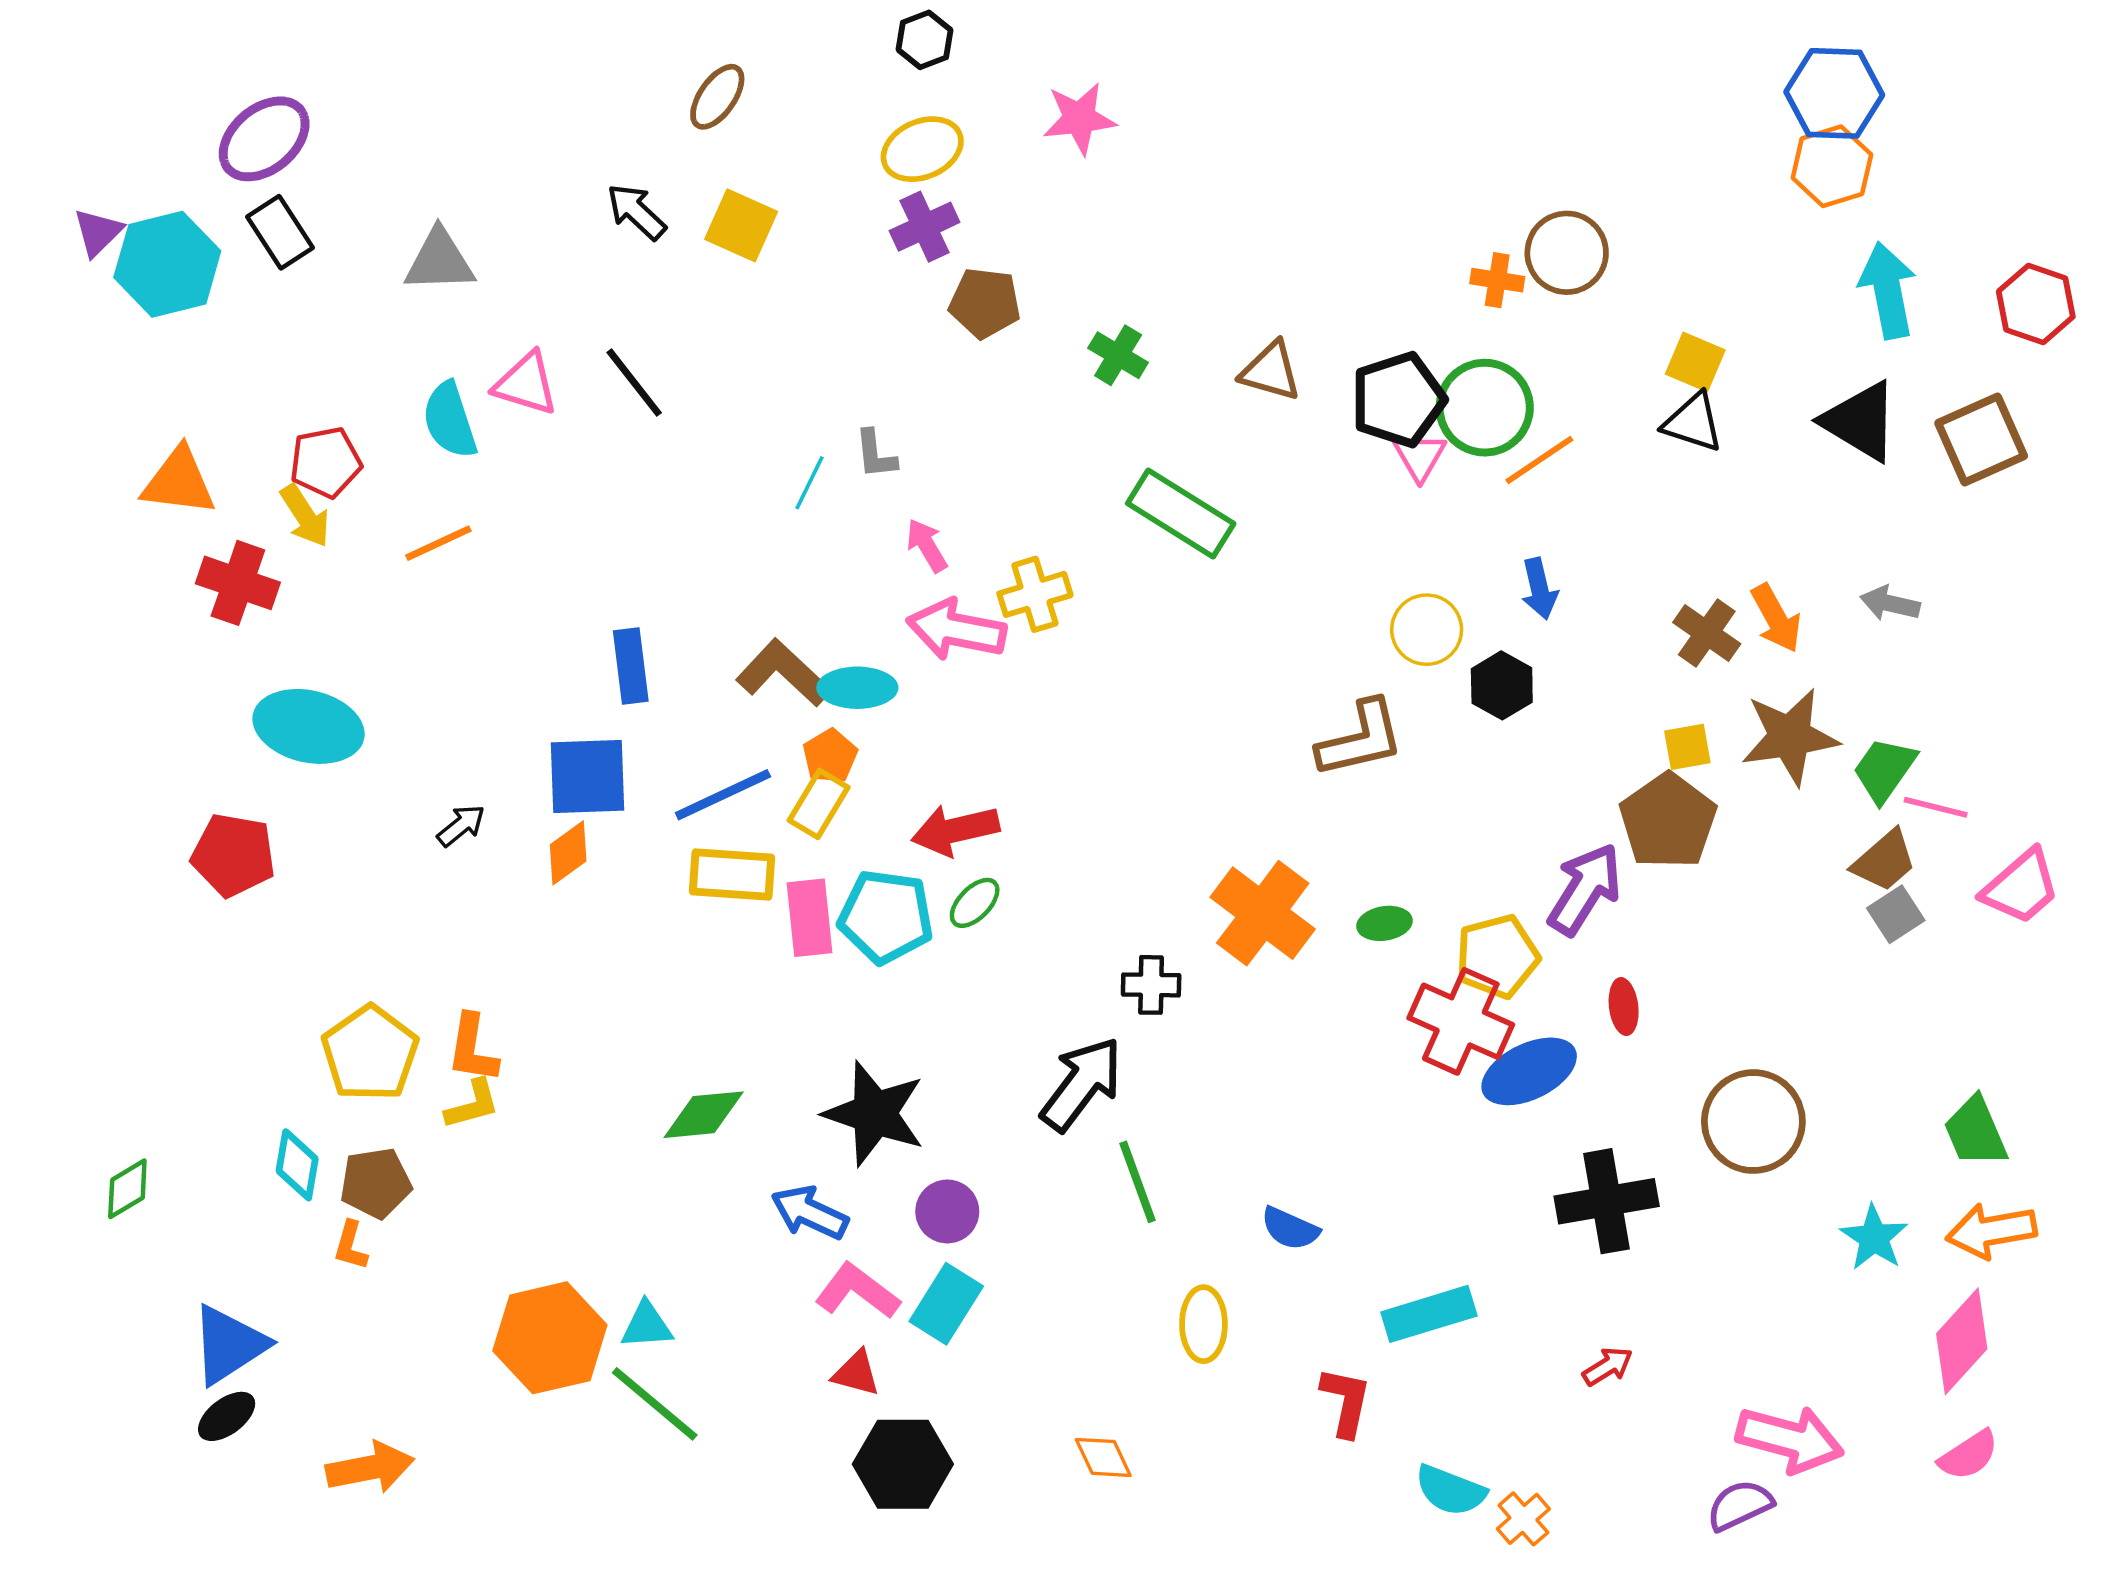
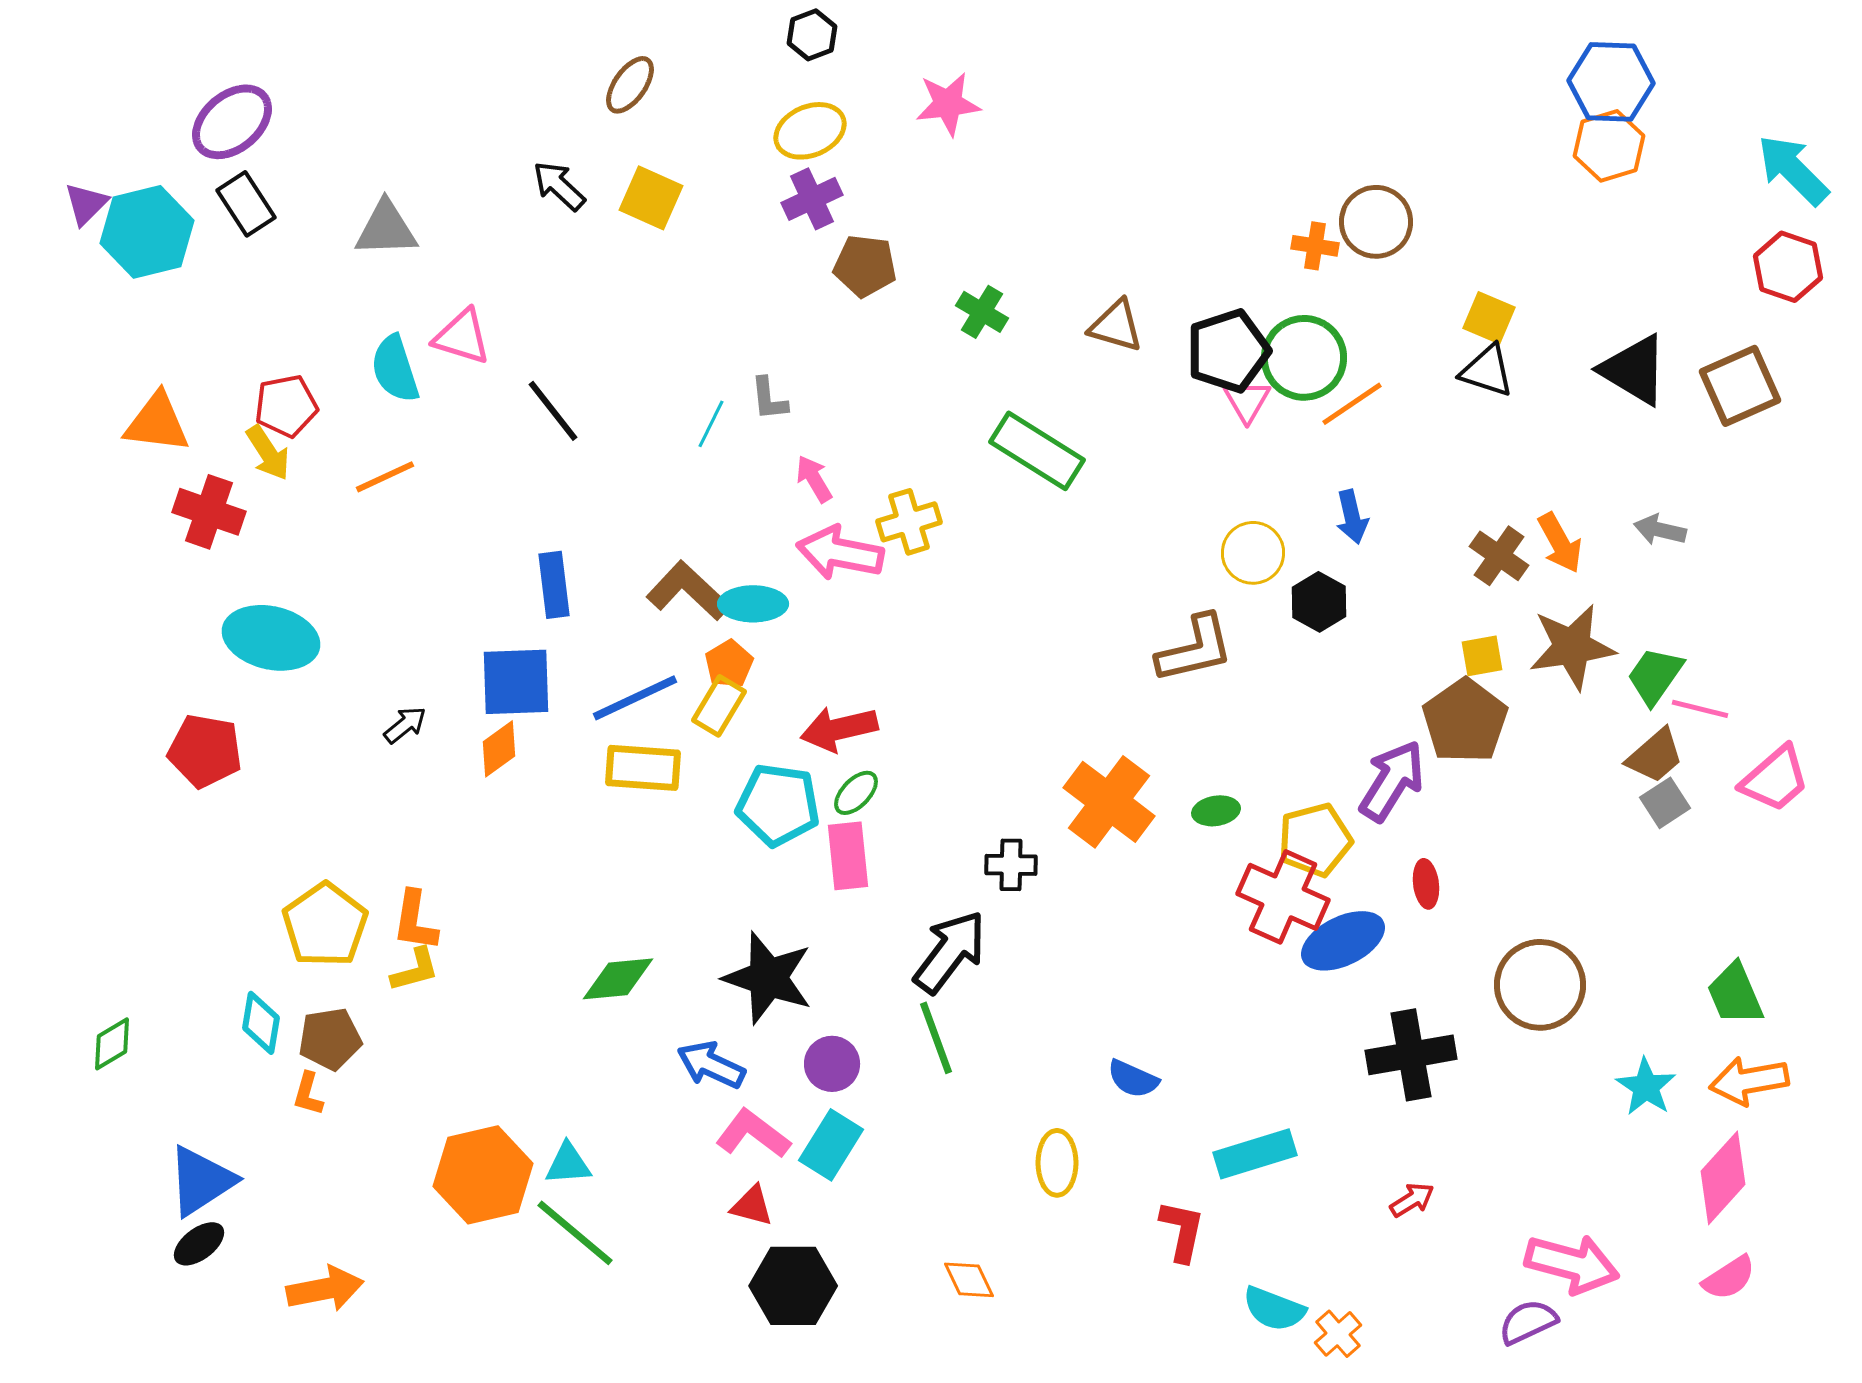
cyan arrow: (1888, 290) -> (1793, 170), moved, turned -34
black line: (634, 383) -> (553, 411), moved
pink rectangle: (810, 918) -> (848, 856), moved
green line: (1137, 1182) -> (936, 1038), moved

